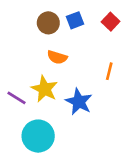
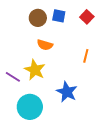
blue square: (75, 20) -> (59, 16), turned 32
blue star: (79, 102) -> (67, 92), moved

